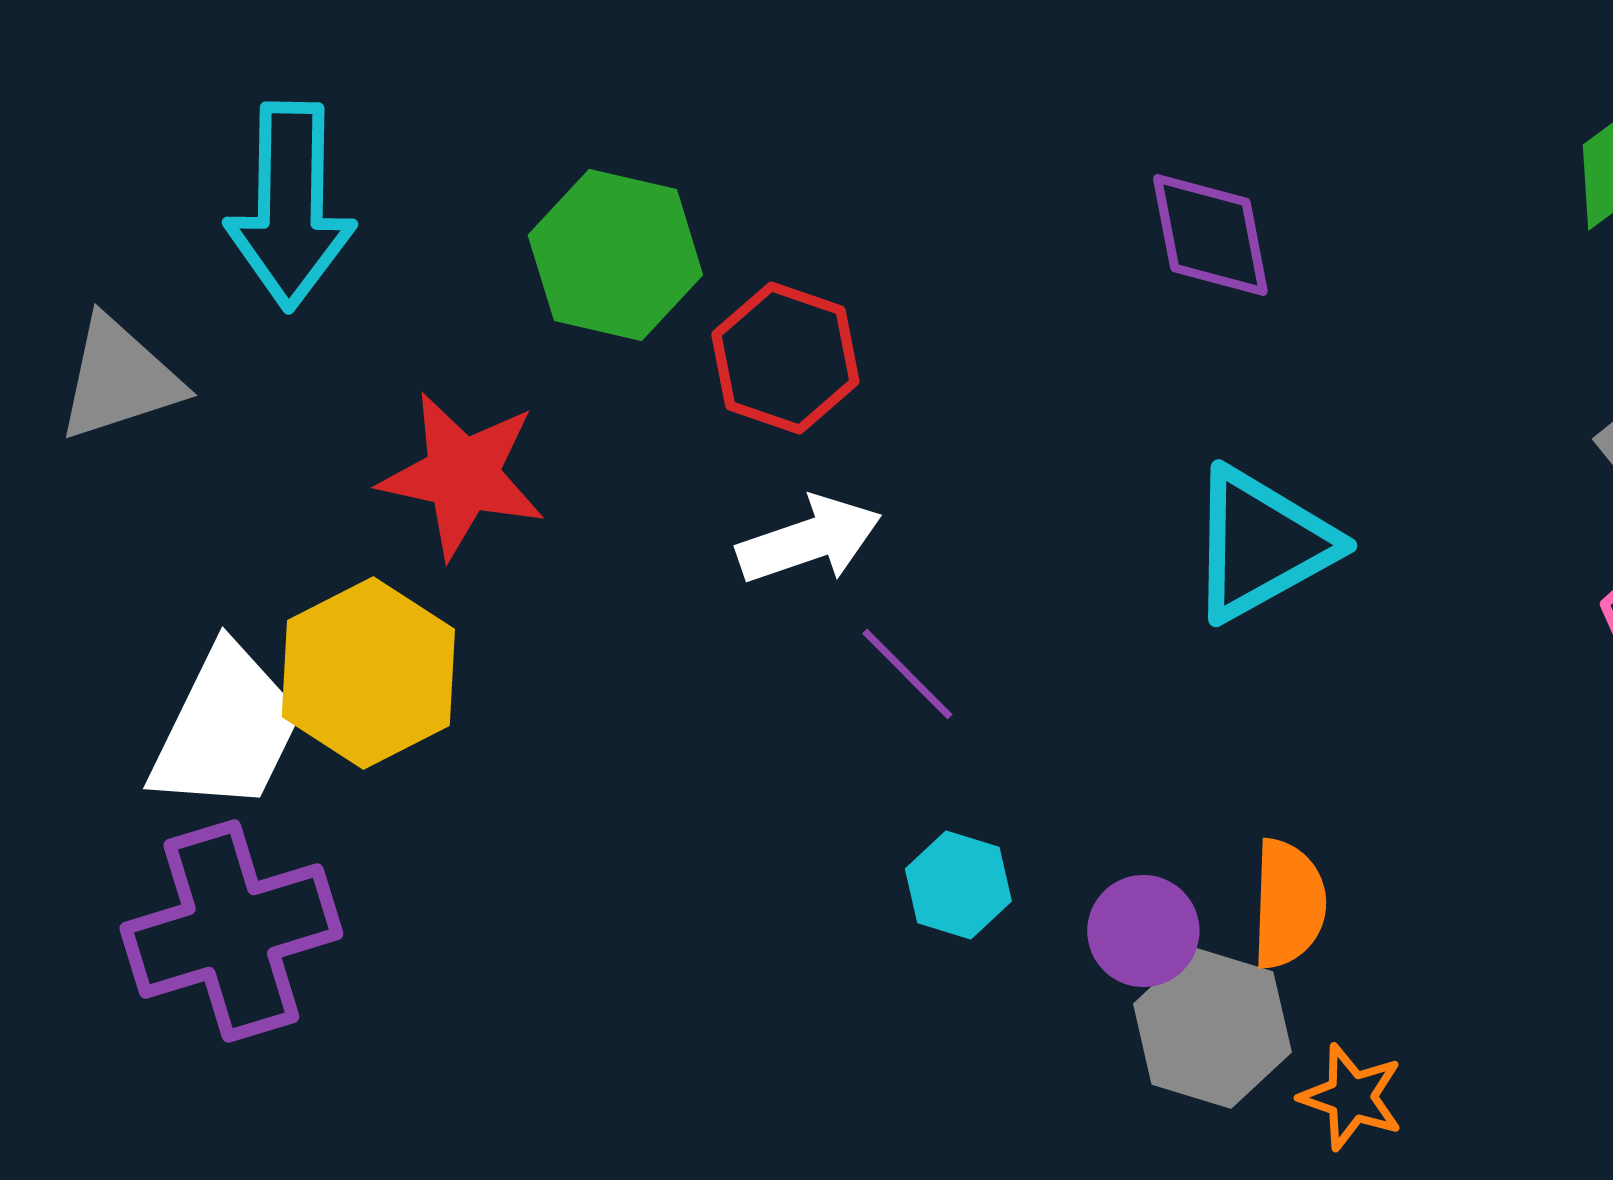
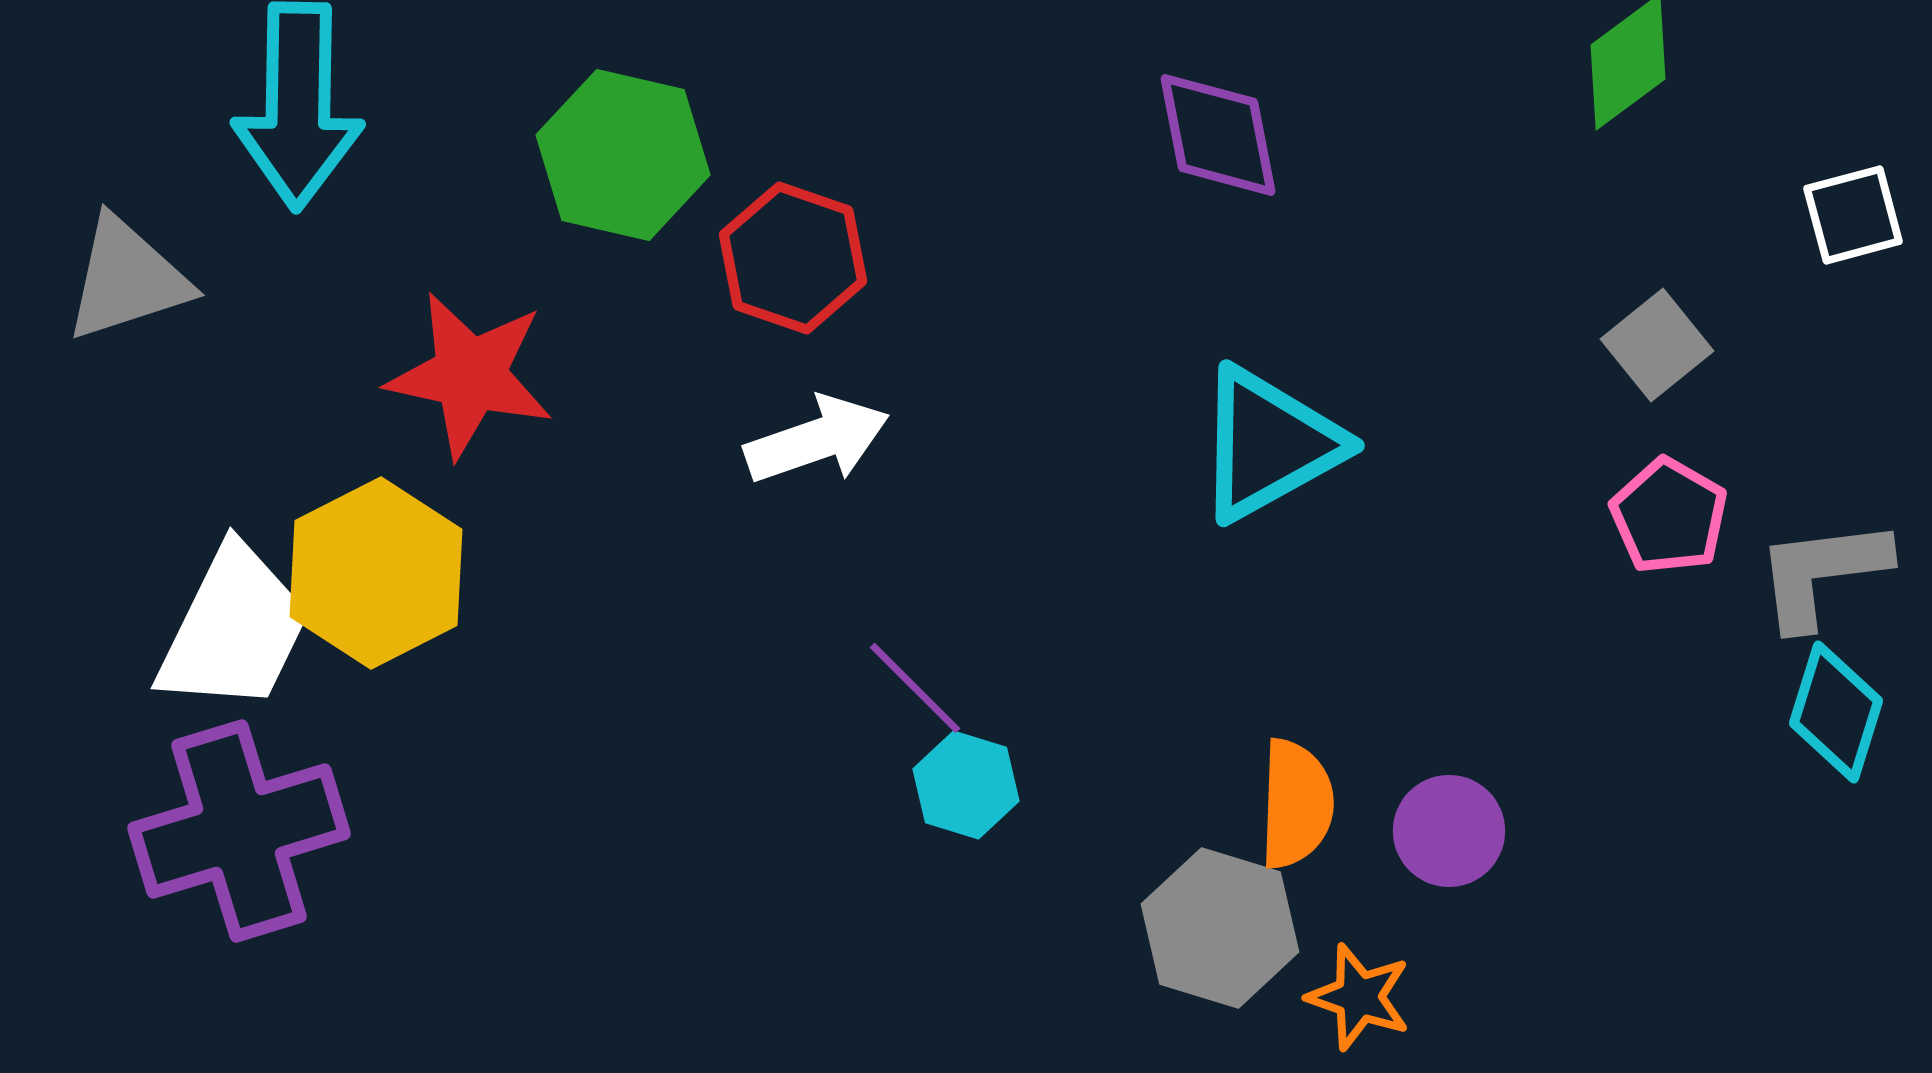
purple line: (907, 674) -> (915, 688), moved
purple circle: (1143, 931) -> (1449, 831), moved

